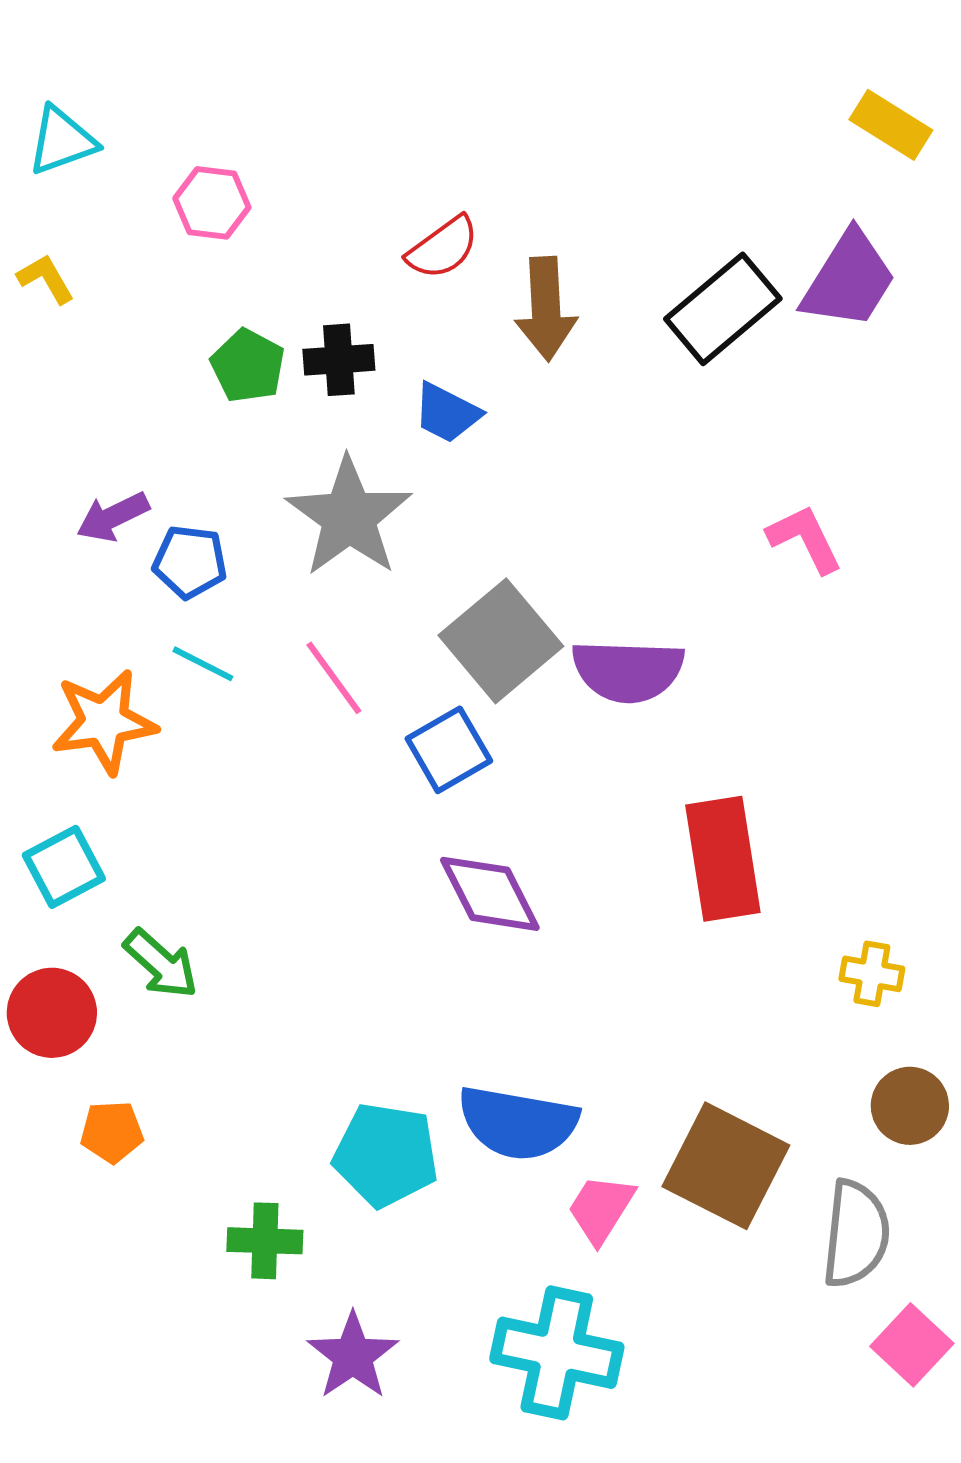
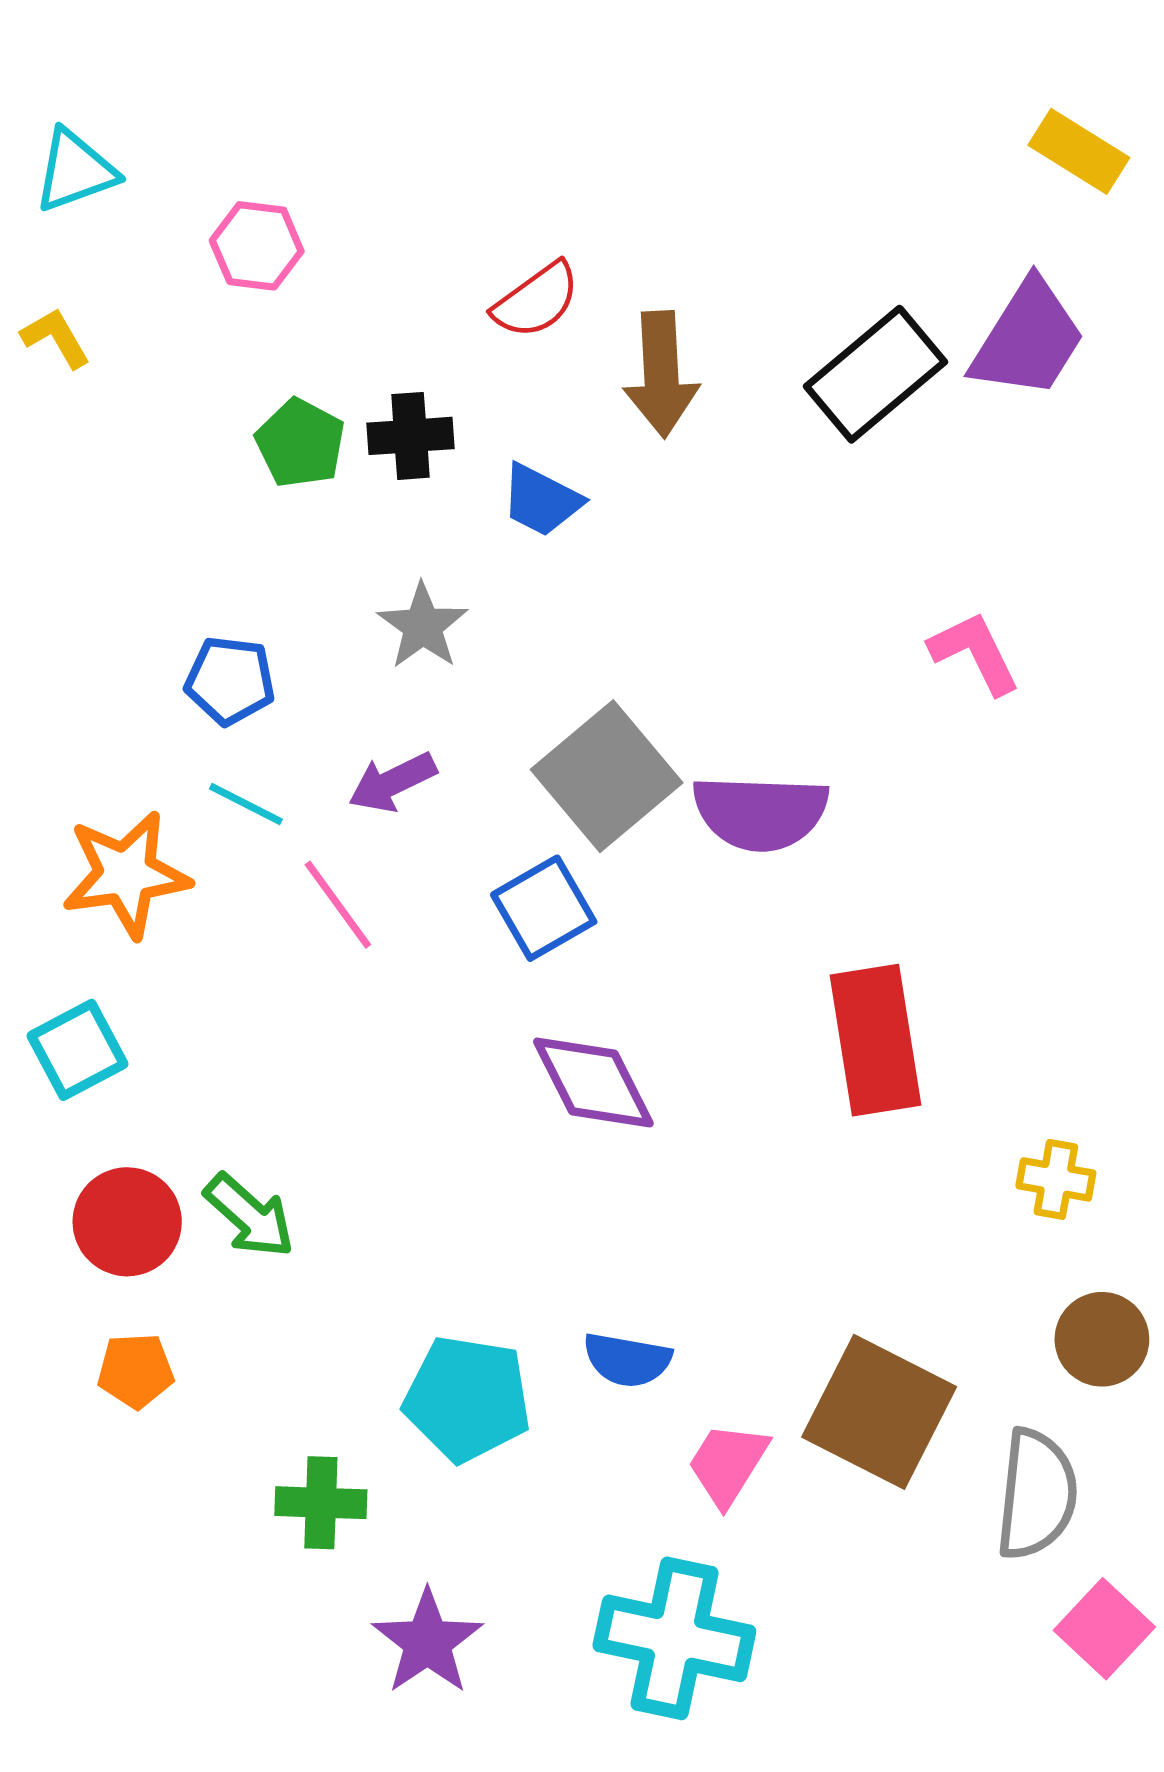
purple arrow: (113, 517) -> (392, 782), moved
gray star: (349, 517) -> (423, 626), size x0.6
pink line: (334, 678) -> (338, 905), moved
green arrow: (161, 964) -> (249, 1216), moved
red circle: (52, 1013) -> (127, 1222), moved
blue semicircle: (518, 1123) -> (627, 1360), size x0.6

